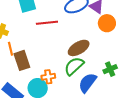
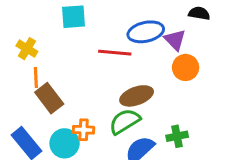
red line: (47, 23) -> (115, 53), moved
brown rectangle: (22, 60) -> (49, 98), turned -30

